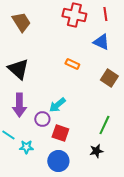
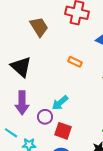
brown trapezoid: (21, 22) -> (39, 27), moved

